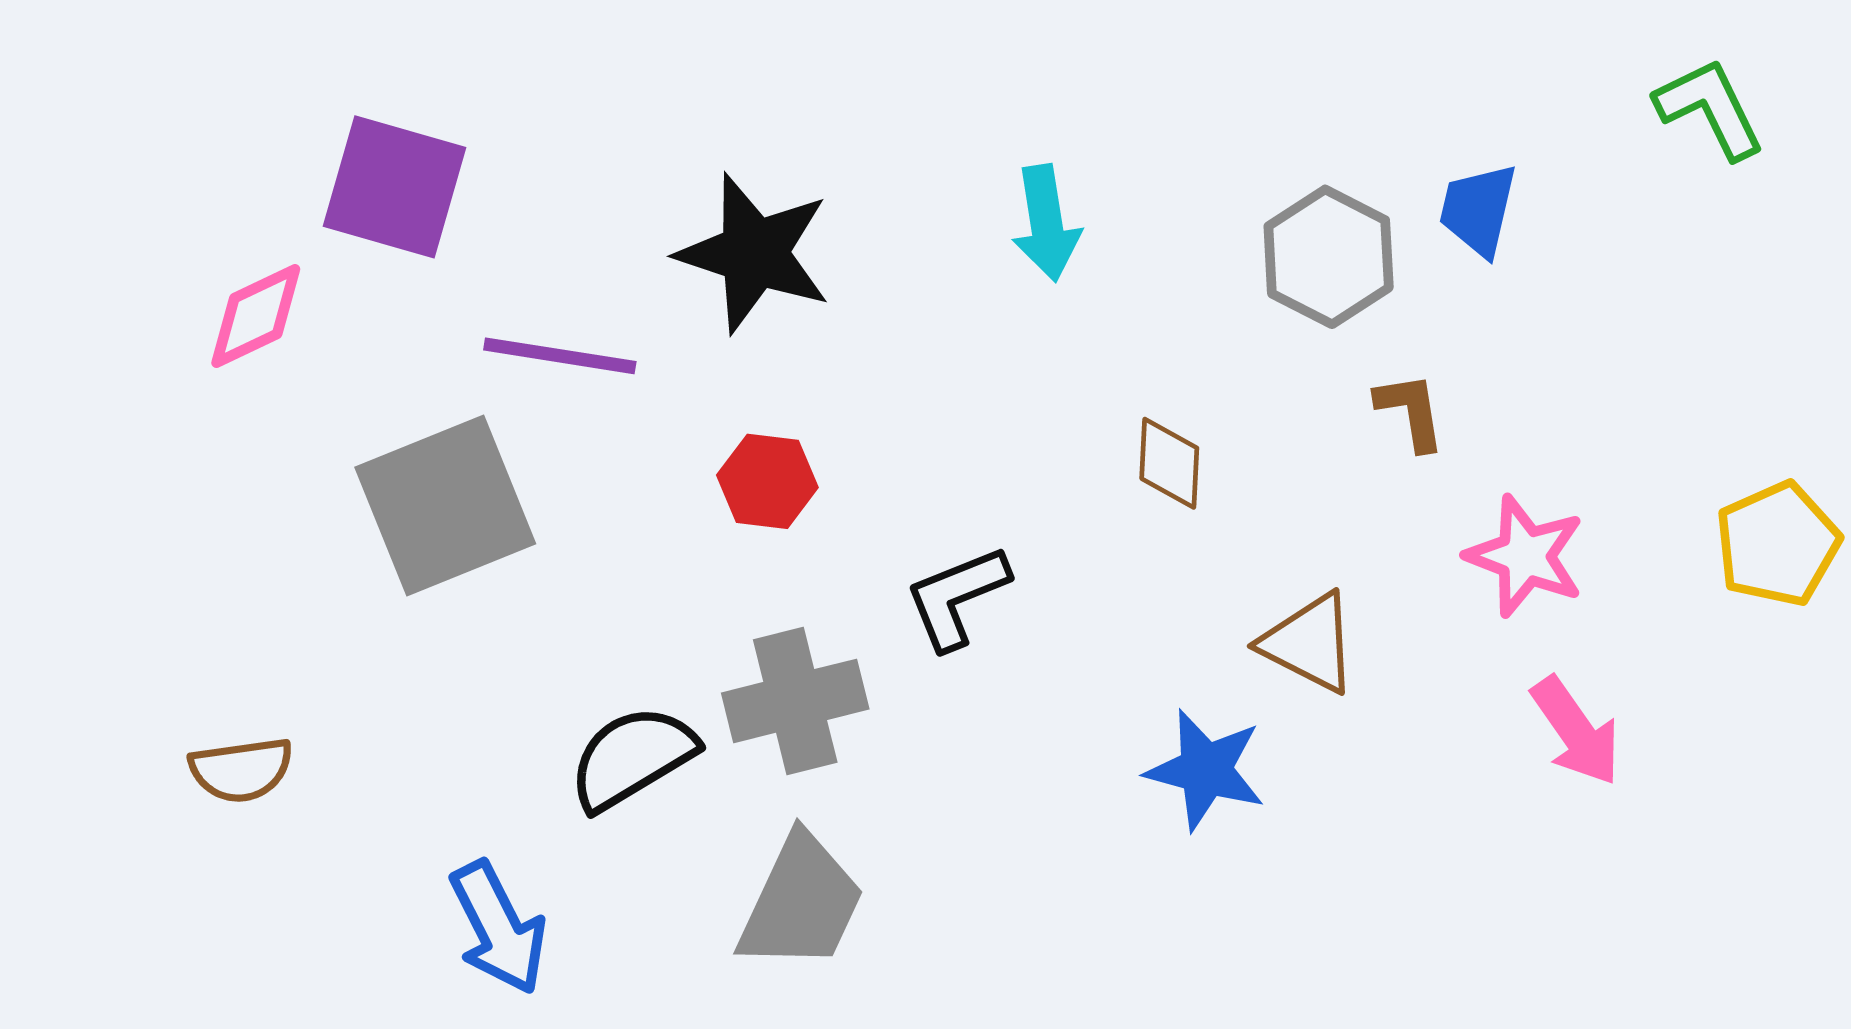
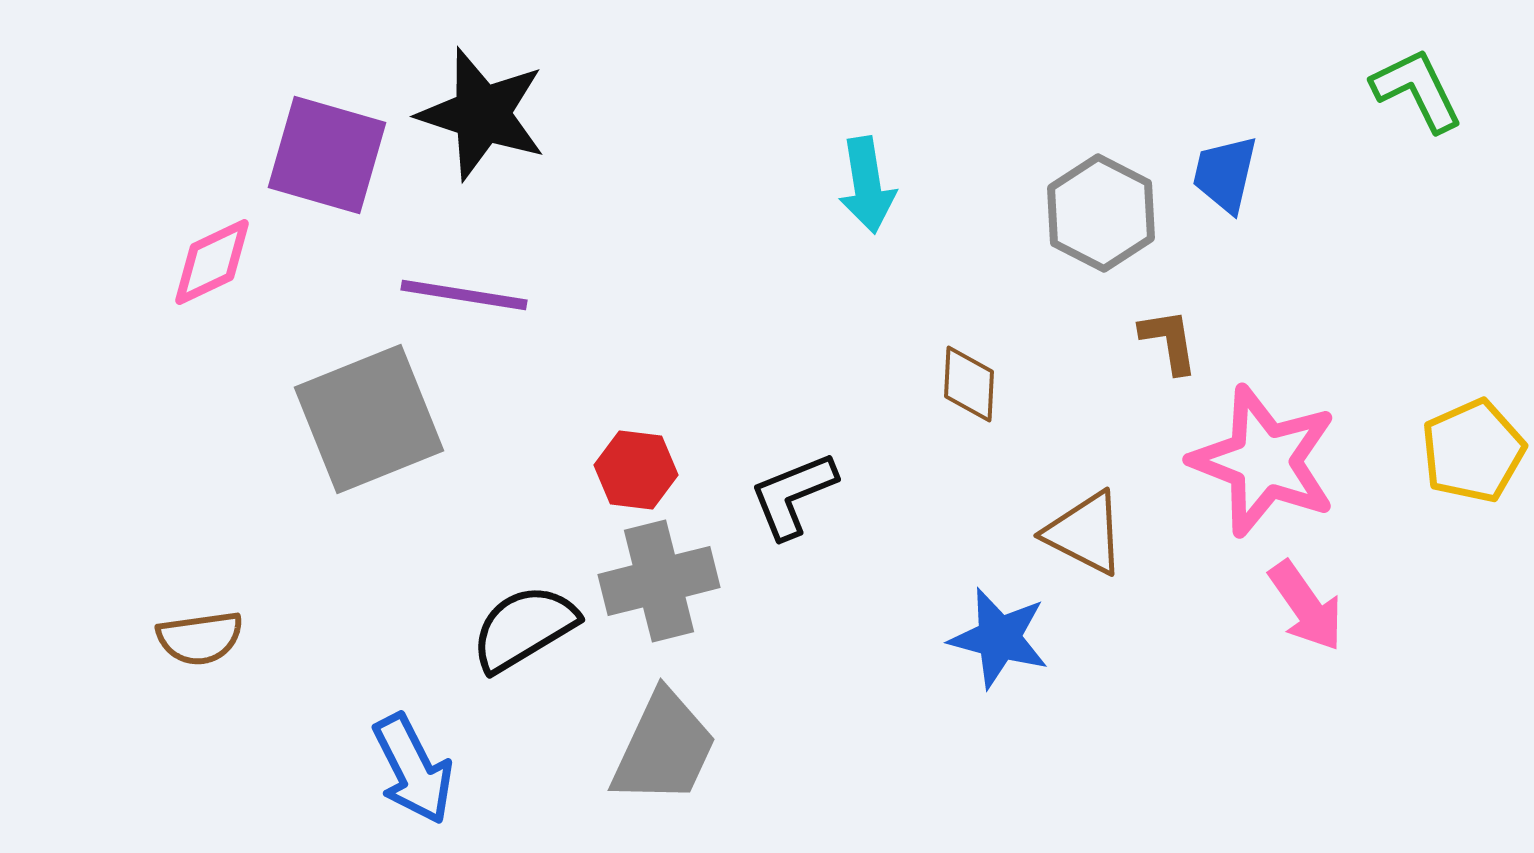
black star: (754, 253) -> (482, 114), moved
red hexagon: (767, 481) -> (636, 470), moved
pink star: (1525, 556) -> (1264, 461), size x1.5

